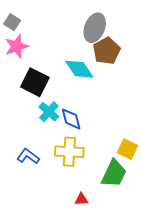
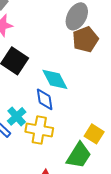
cyan diamond: (79, 69) -> (55, 79), moved
cyan cross: (49, 112) -> (17, 116), moved

